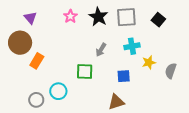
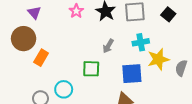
yellow star: (149, 62) -> (158, 59), size x1.5
blue square: (124, 76) -> (132, 74), size x1.5

